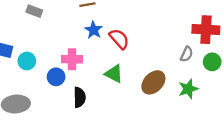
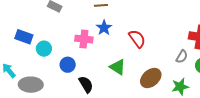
red semicircle: (119, 39) -> (137, 39), moved
pink cross: (72, 59) -> (84, 39), moved
black semicircle: (79, 97) -> (86, 84), turned -36

